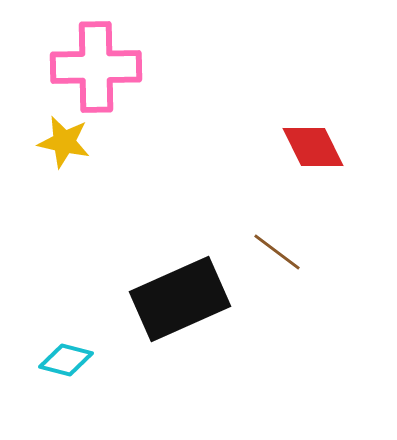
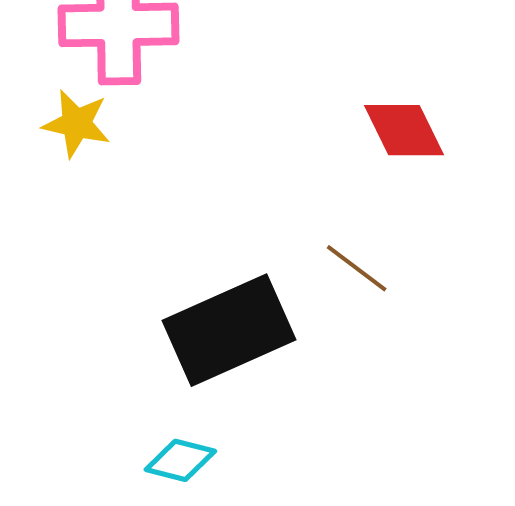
cyan diamond: (66, 360) -> (180, 460), moved

